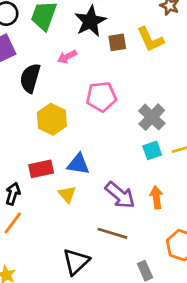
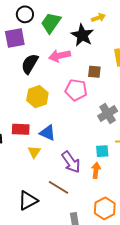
black star: (90, 21) -> (82, 35), turned -30
brown square: (117, 42) -> (94, 72), moved
pink arrow: (67, 57) -> (60, 56), size x1.5
cyan square: (152, 150) -> (102, 151), moved

